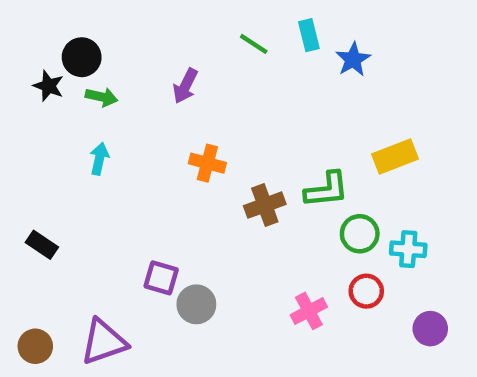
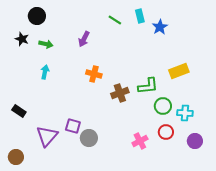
black circle: (82, 57) -> (37, 16), moved
purple circle: (430, 329) -> (195, 141), moved
purple triangle: (104, 342) -> (47, 136), moved, turned -30

